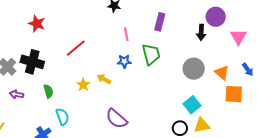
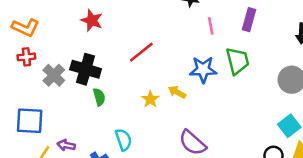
pink line: (126, 34) -> (211, 26), moved
blue star: (124, 61) -> (203, 70), size x1.5
green semicircle: (48, 91) -> (99, 97), moved
purple arrow: (17, 94) -> (66, 145), moved

